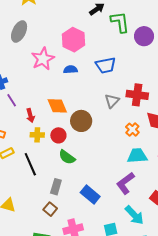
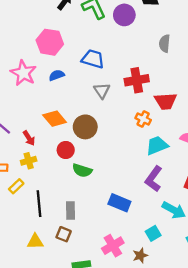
blue trapezoid: (106, 65) -> (93, 59), turned -135
gray triangle: (112, 101) -> (102, 91), moved
yellow cross: (37, 135) -> (29, 161), moved
black line: (30, 164) -> (39, 204), moved, turned 35
gray rectangle: (56, 187) -> (71, 211), moved
brown square: (50, 209) -> (64, 234), moved

